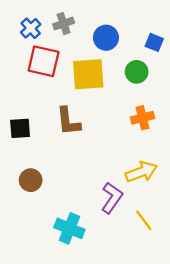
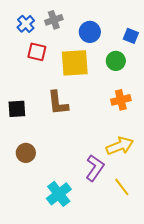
red square: (44, 61) -> (37, 52), size x0.7
cyan cross: (69, 228) -> (59, 194), turned 30

